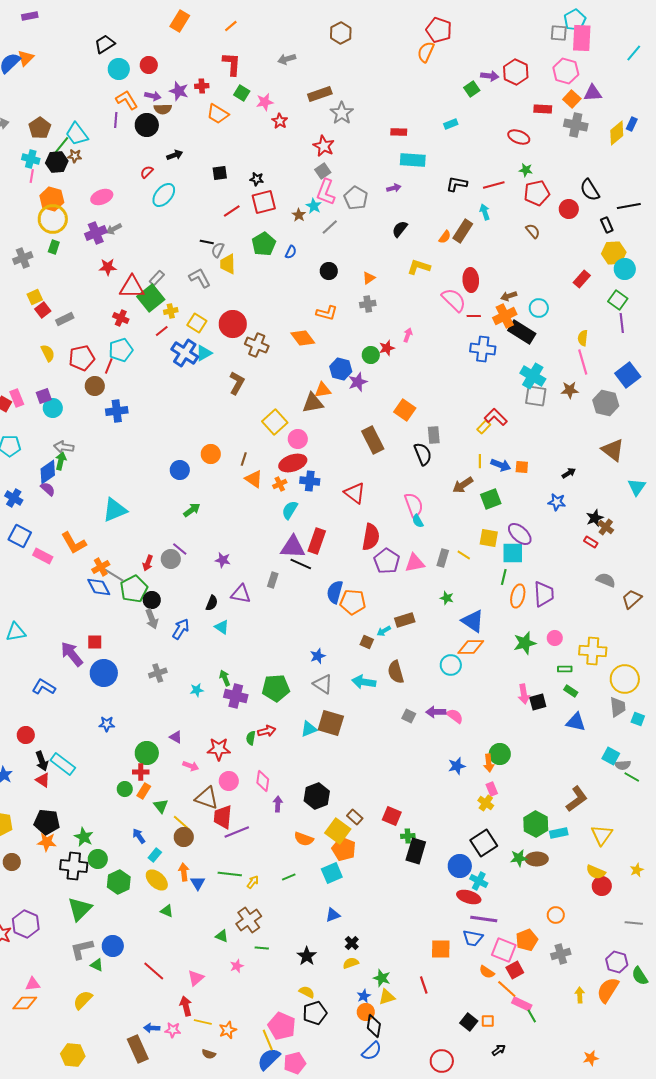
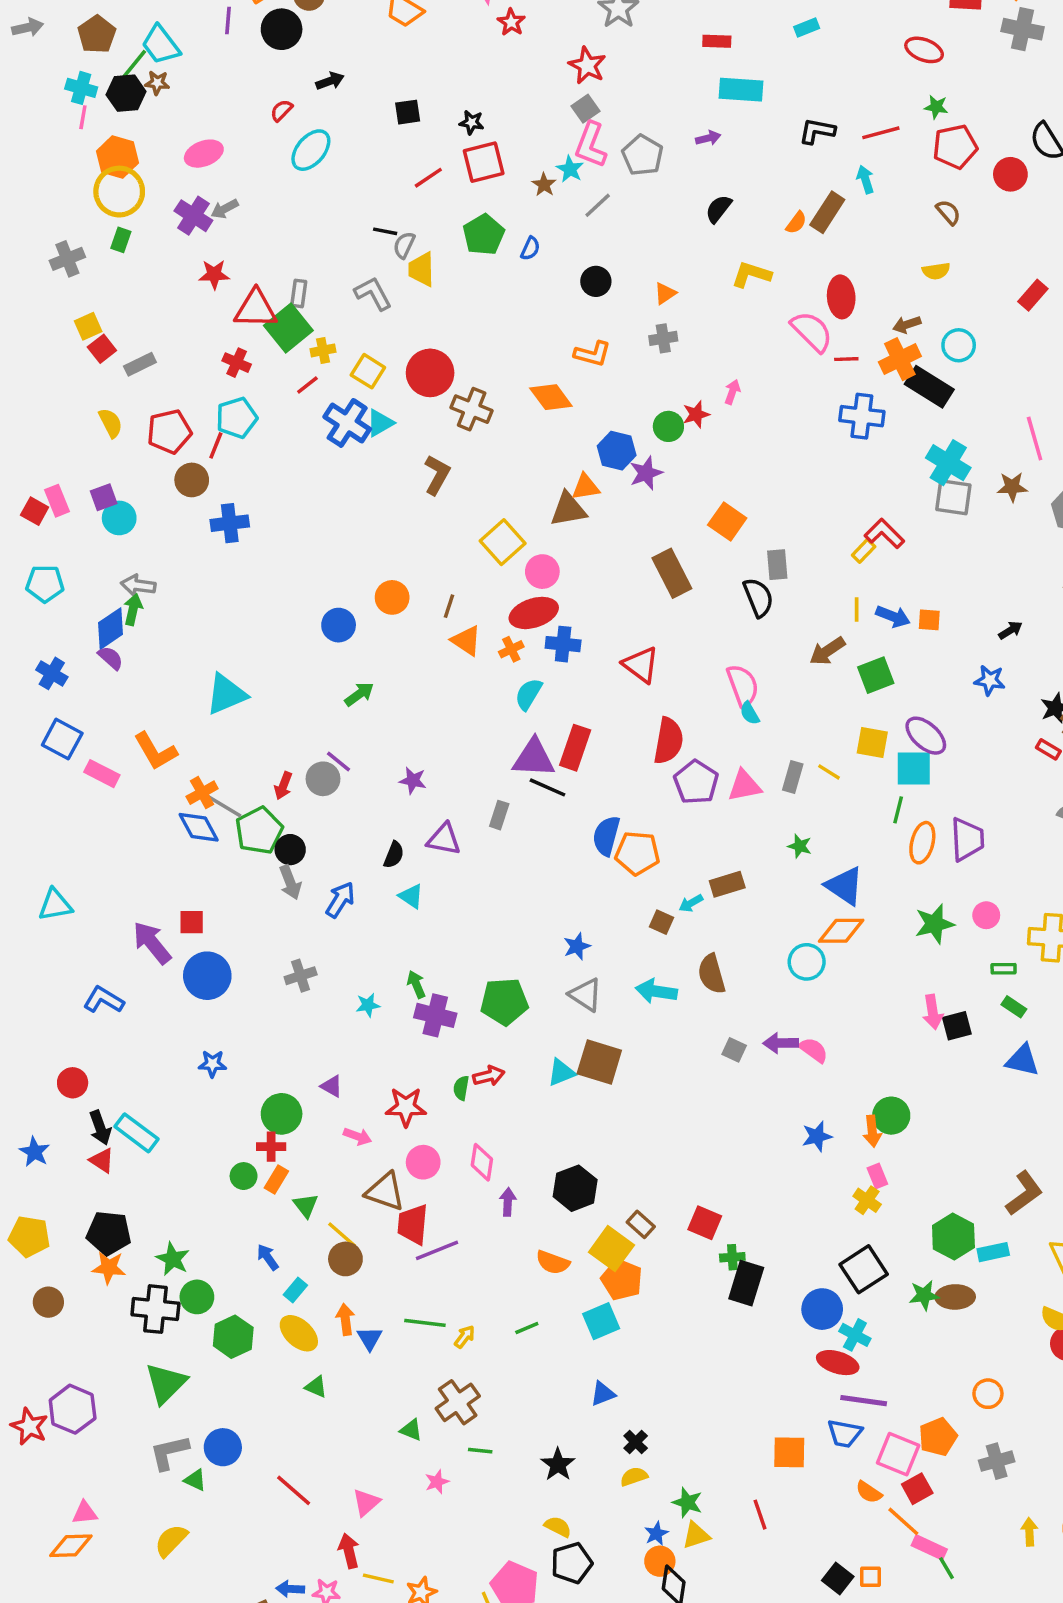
purple cross: (96, 233) -> (193, 216), turned -35
gray rectangle: (157, 278) -> (299, 293), turned -35
yellow semicircle: (583, 338) -> (936, 271), moved, turned -105

